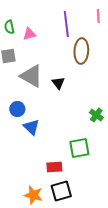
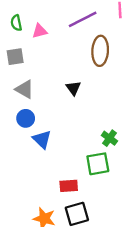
purple line: (66, 24) -> (83, 19), turned 70
gray triangle: (31, 76) -> (24, 89), moved, size x0.7
green cross: (96, 115) -> (109, 138), moved

